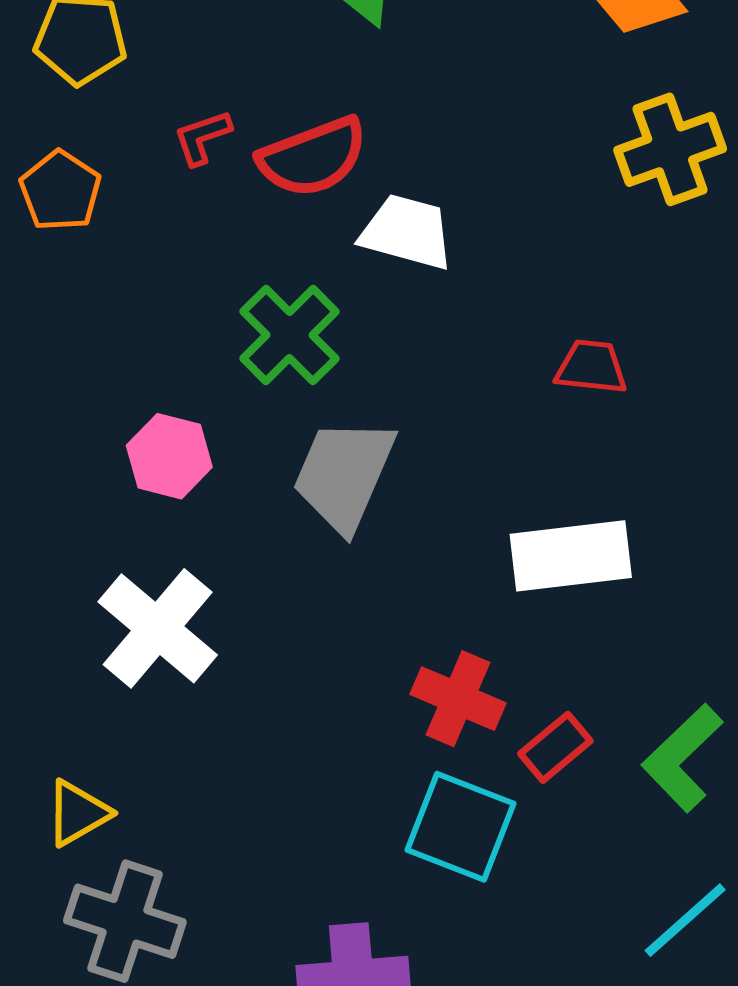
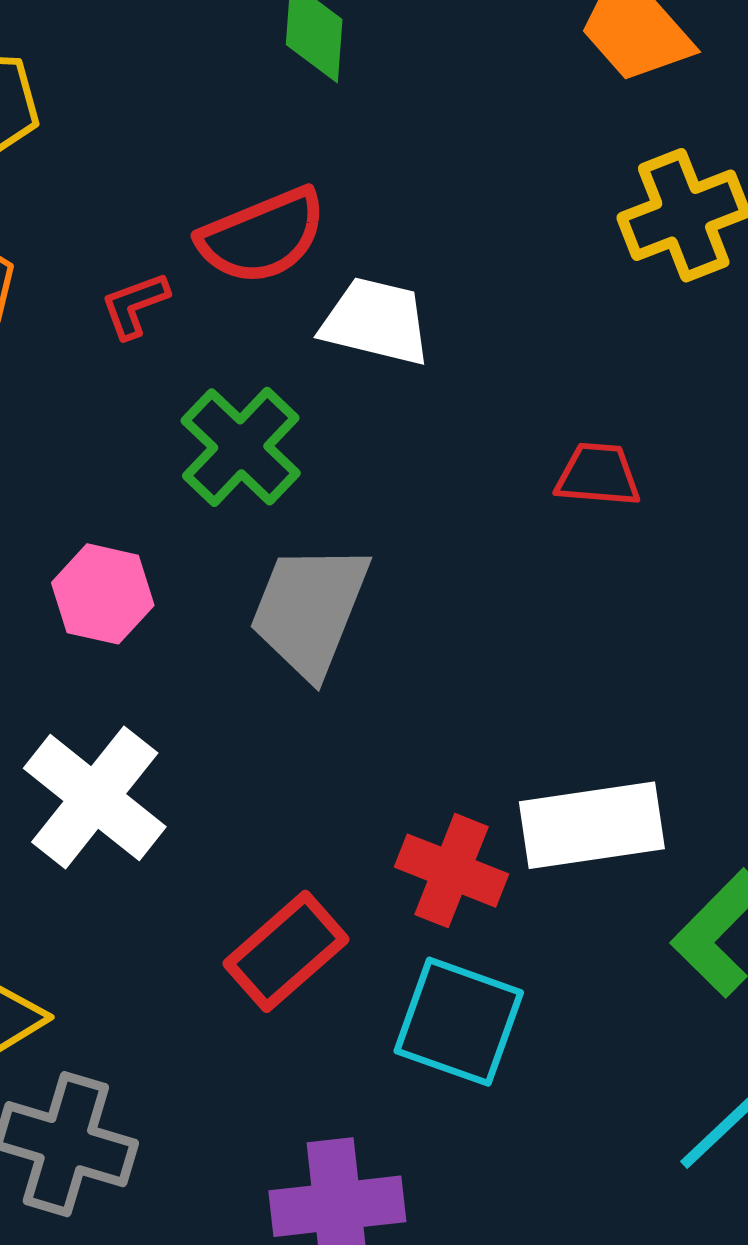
red L-shape: (202, 137) -> (135, 305), moved
white rectangle: (571, 556) -> (592, 825), moved
red rectangle: (555, 747) -> (286, 951), moved, size x1.4

